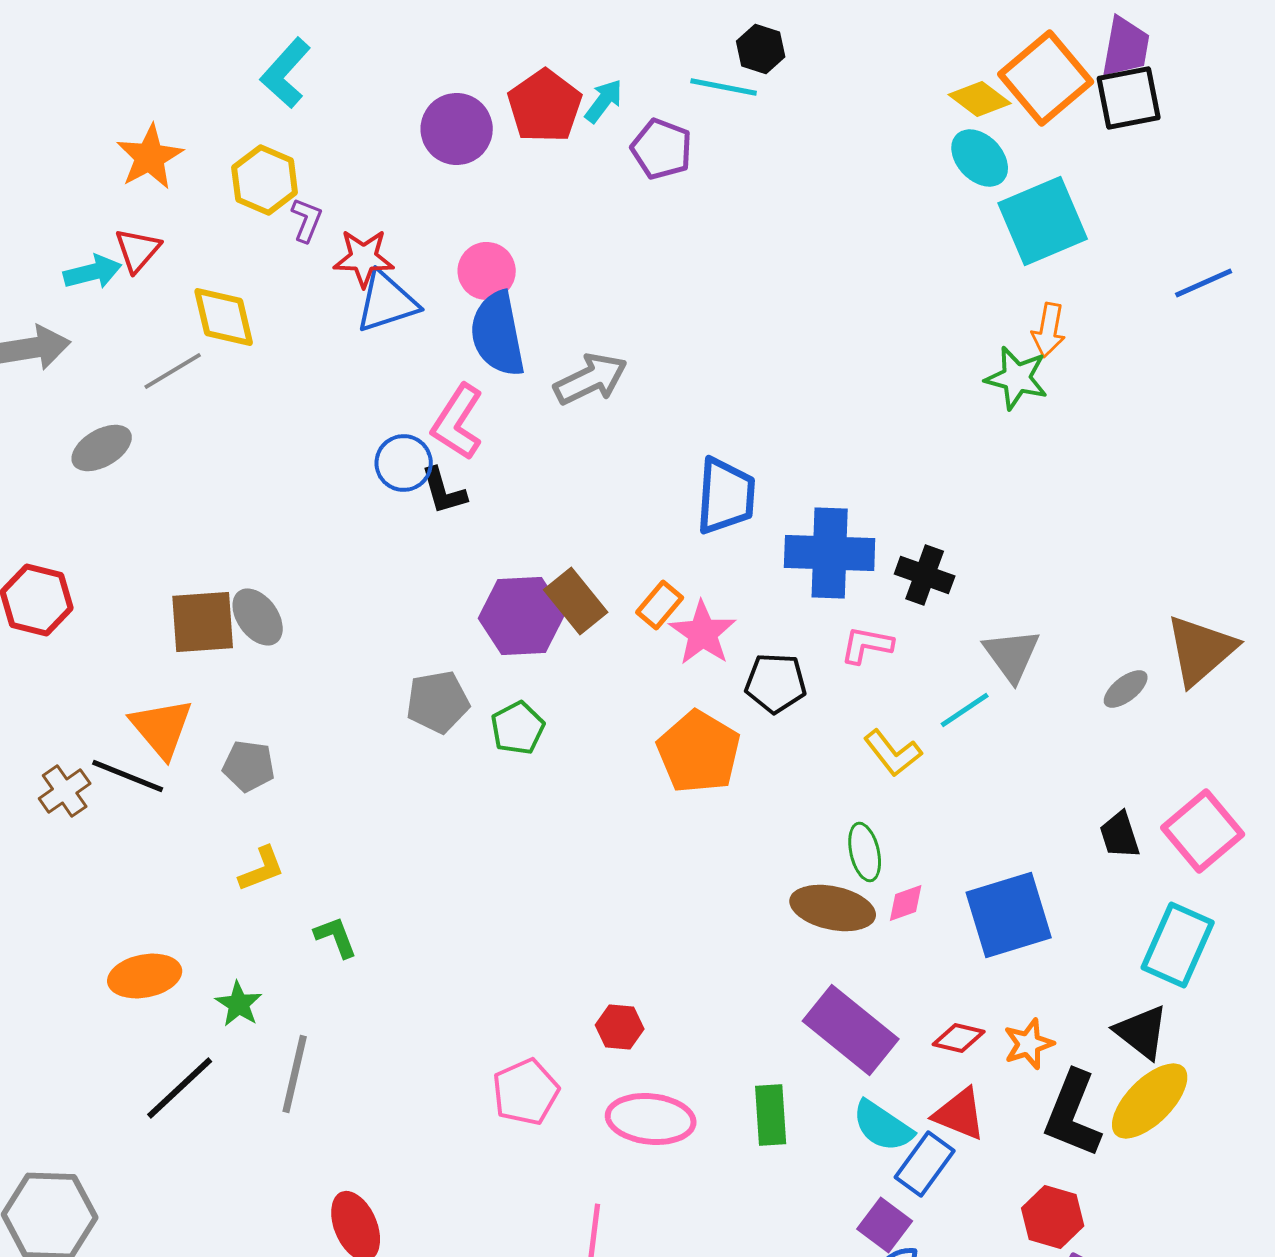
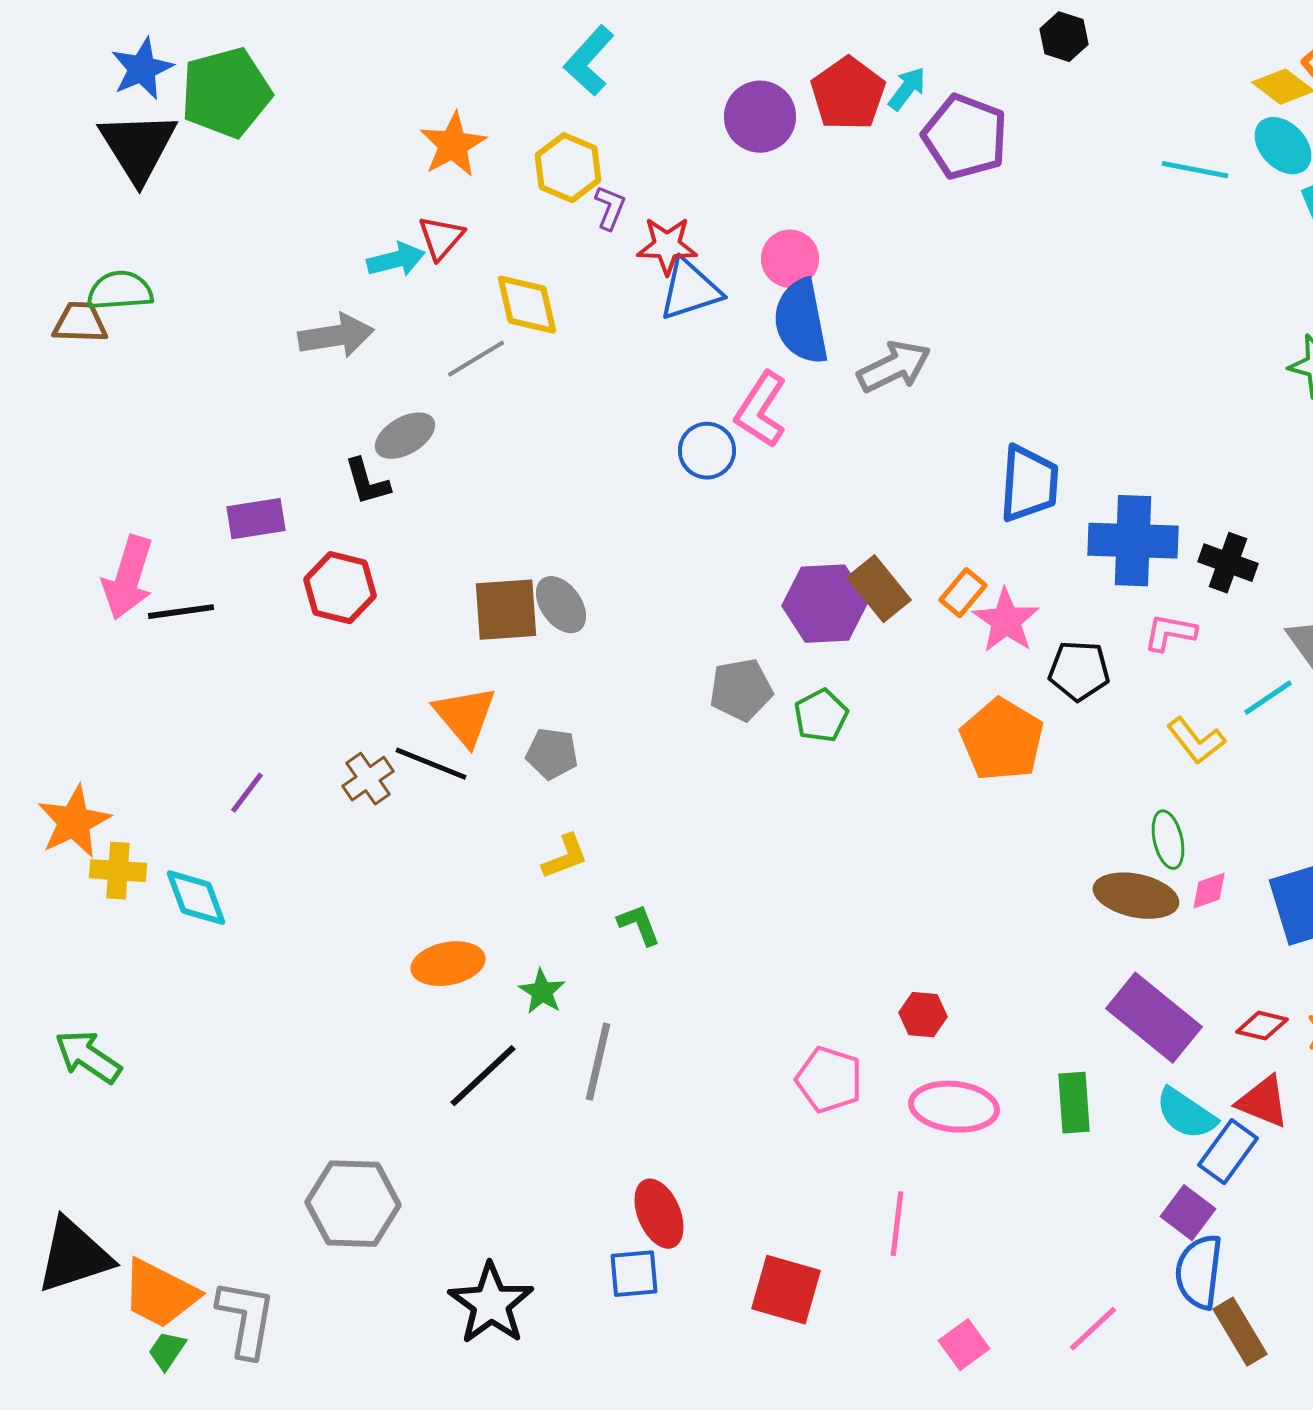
cyan line: (724, 87) -> (1195, 170), moved
purple pentagon: (662, 149) -> (965, 137), size x1.4
black L-shape: (444, 491) -> (367, 482), moved
pink pentagon: (526, 1092) -> (829, 1080), turned -30

